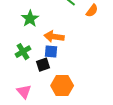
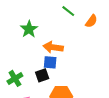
green cross: (23, 52) -> (15, 78), moved

